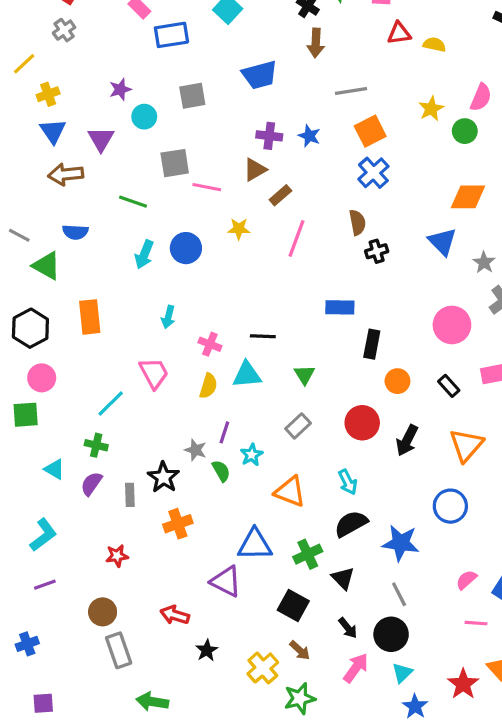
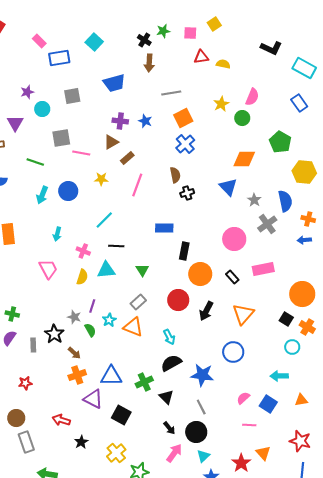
orange circle: (397, 381) -> (200, 274), size x1.5
cyan line: (111, 404) -> (104, 220), moved
orange triangle: (290, 492) -> (133, 327), moved
orange cross: (178, 524) -> (77, 375), moved
black square: (293, 605) -> (121, 415), moved
brown arrow: (300, 650) -> (74, 353), moved

